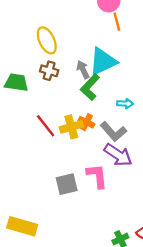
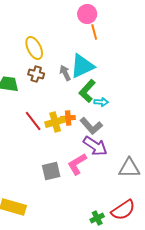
green L-shape: (90, 87) -> (87, 91), moved
orange cross: (86, 122) -> (68, 118), turned -32
pink L-shape: (97, 176) -> (77, 164), turned -115

